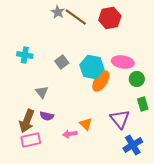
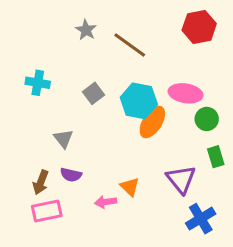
gray star: (58, 12) -> (86, 30), moved
brown line: (76, 17) -> (130, 45), moved
red hexagon: (110, 18) -> (199, 27), moved
brown arrow: (27, 121) -> (41, 182), size x0.7

